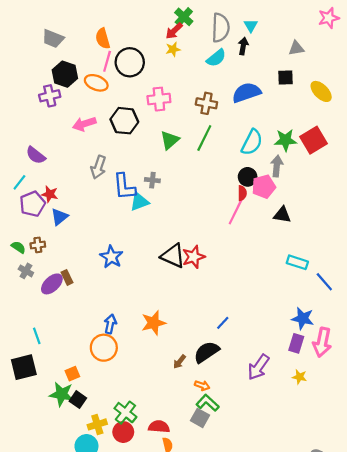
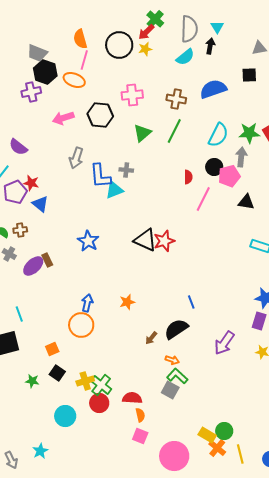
gray trapezoid: (53, 38) -> (37, 53), moved
black circle: (130, 62) -> (119, 45), moved
red semicircle: (242, 193) -> (188, 177), moved
blue triangle: (59, 217) -> (40, 204), turned -42
orange star: (154, 323) -> (127, 302), size x0.7
blue line: (223, 323) -> (191, 302), turned -64
green star: (62, 394) -> (32, 381), moved, size x0.6
yellow cross: (97, 424) -> (85, 381), moved

